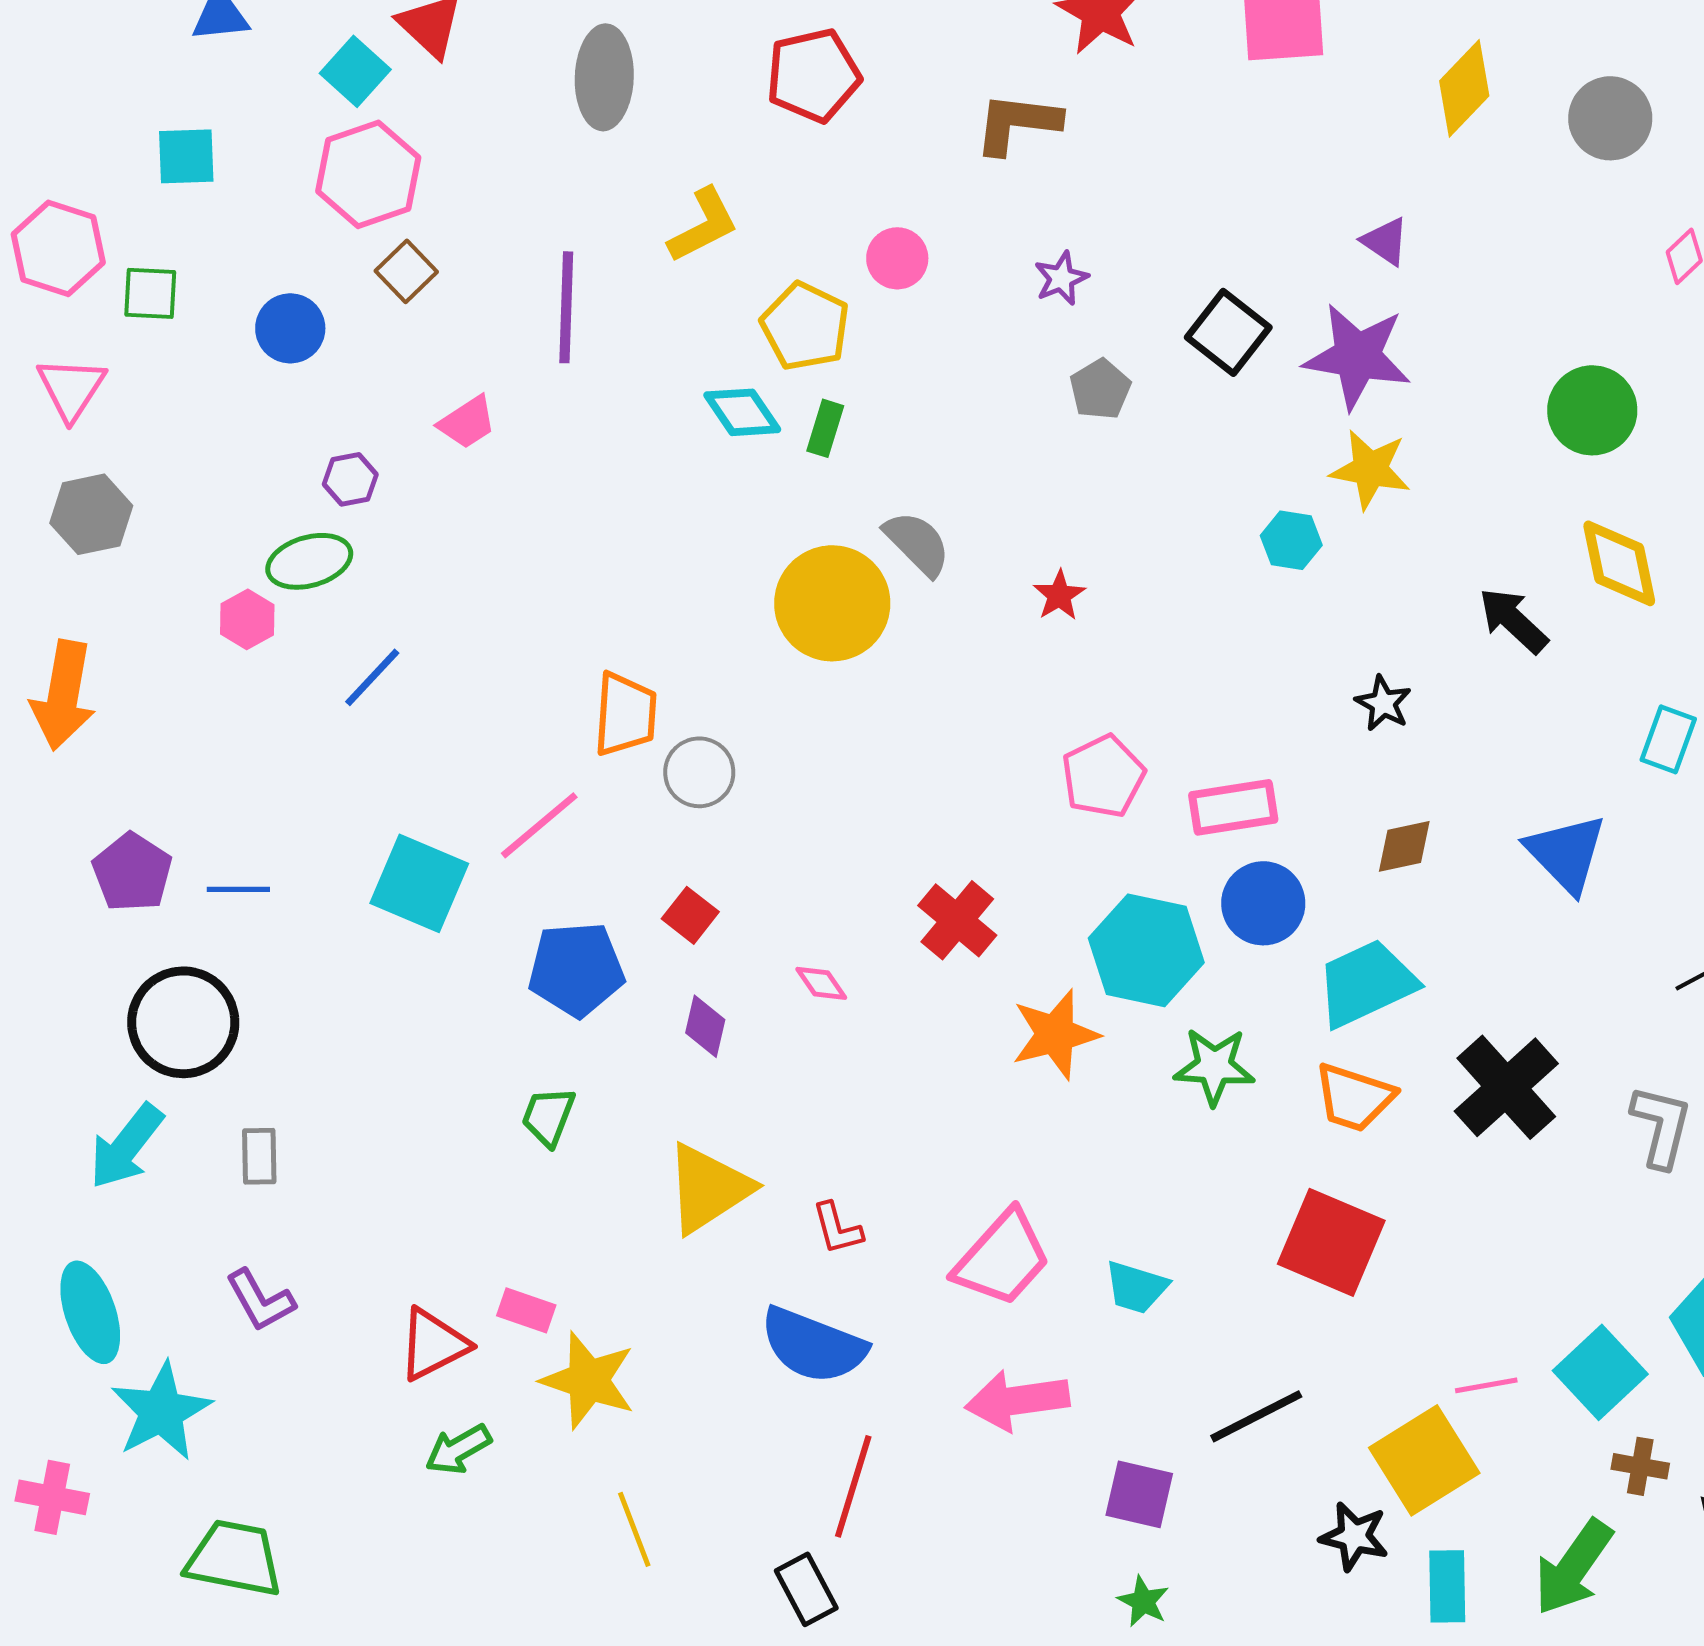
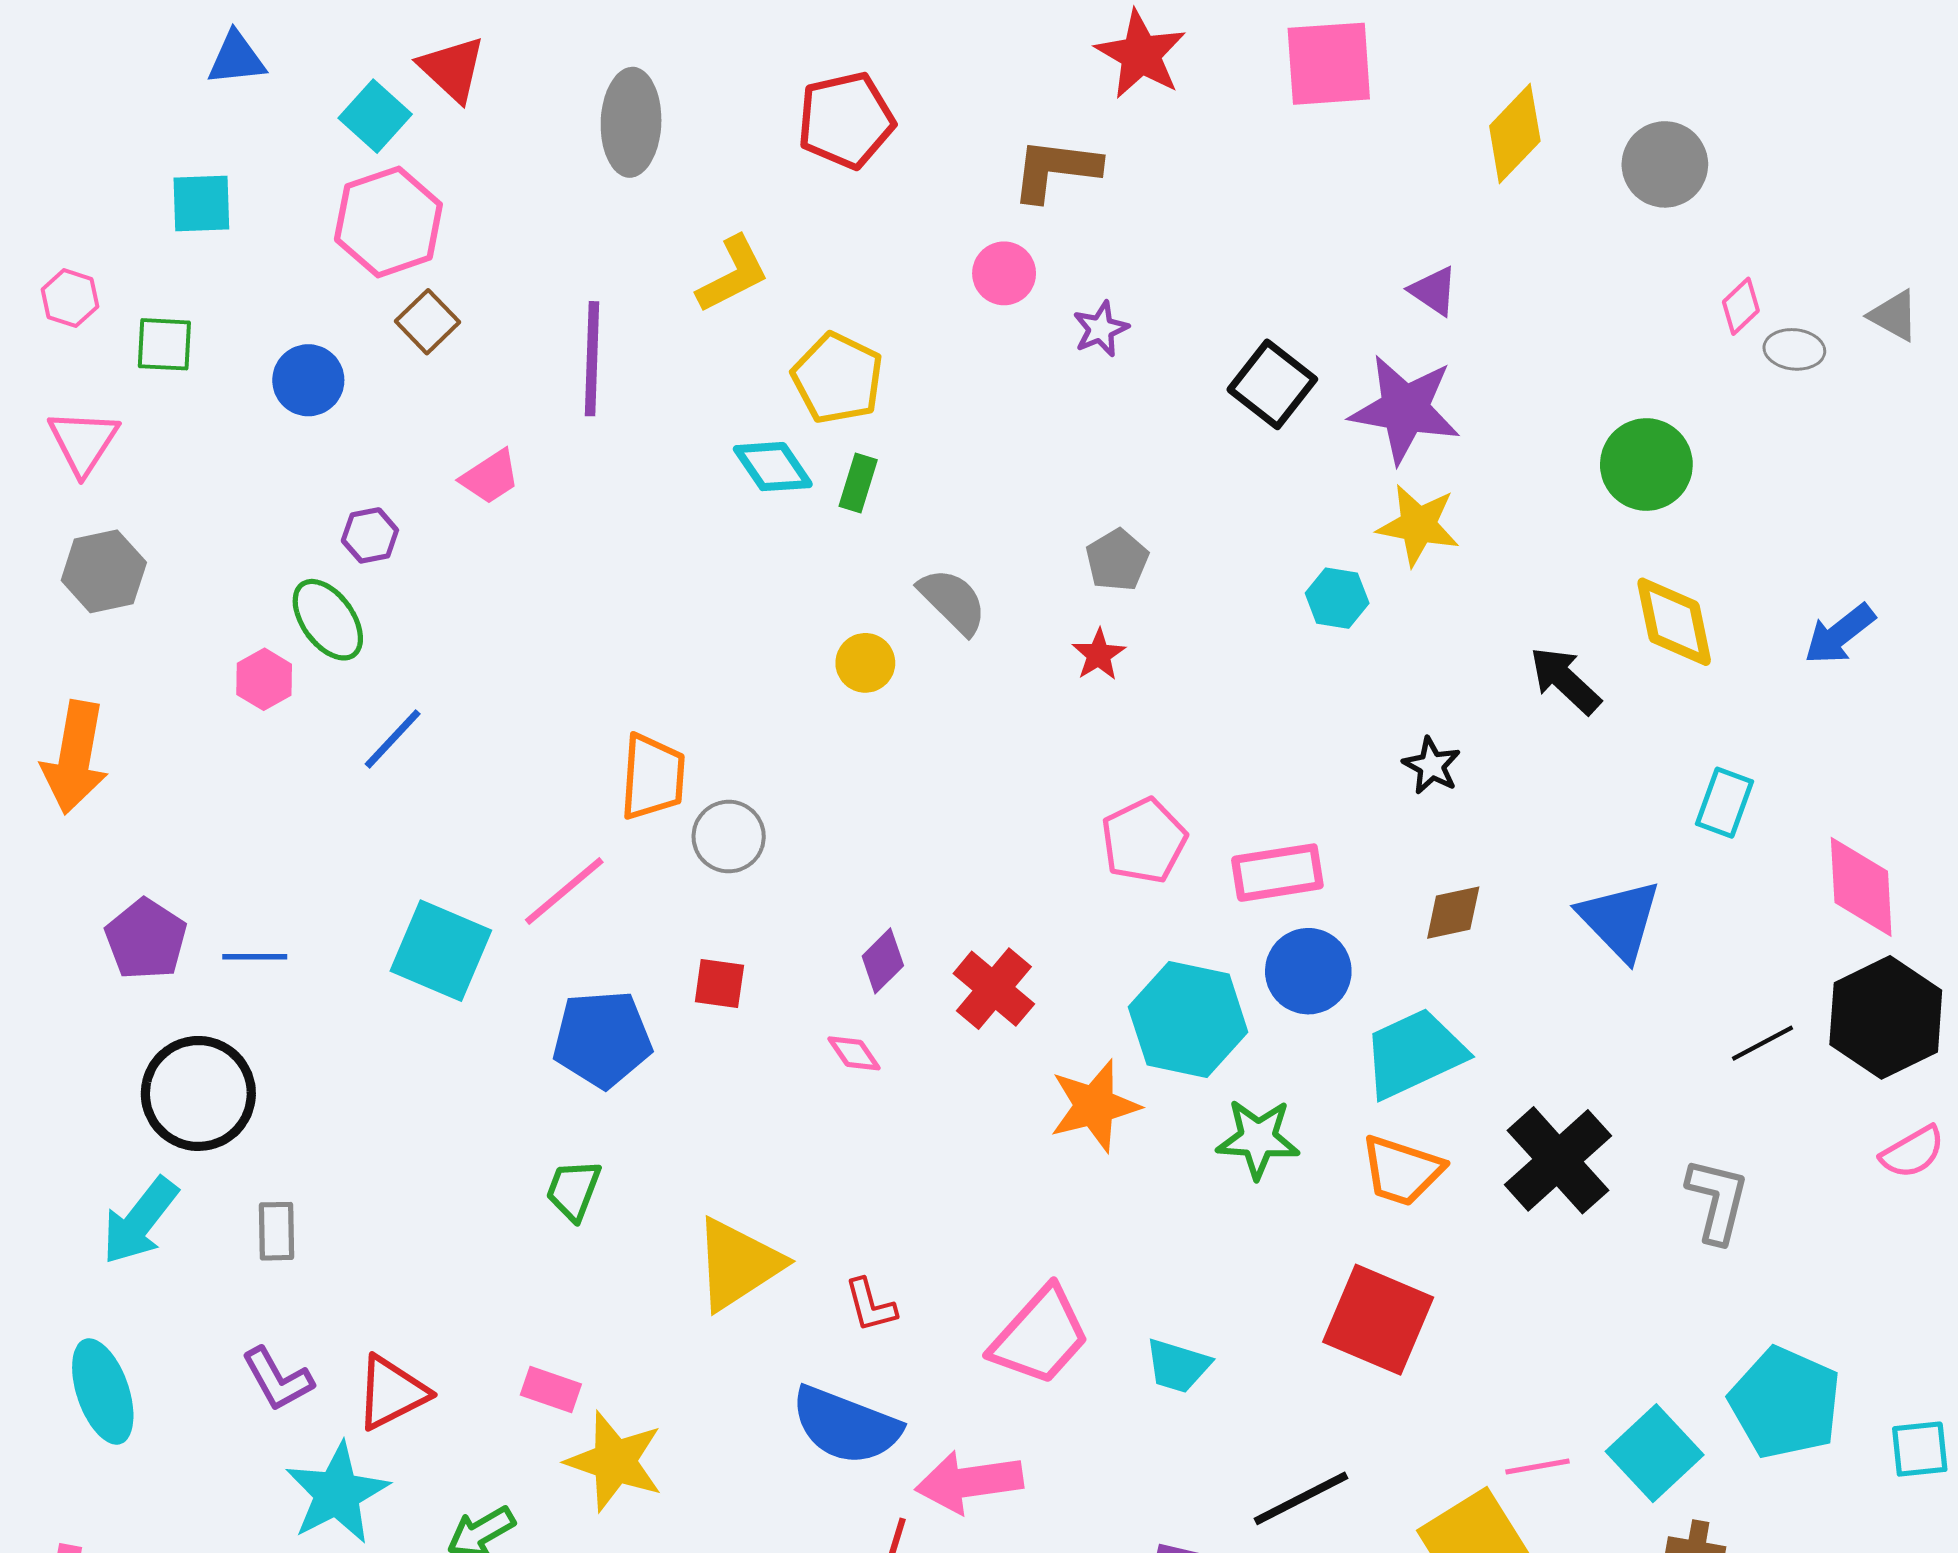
pink hexagon: (58, 248) -> (70, 298), size x0.6
pink circle: (897, 258) -> (1004, 273), moved
gray pentagon: (1100, 389) -> (1117, 560), moved
green ellipse: (309, 561) -> (328, 620), turned 70
yellow circle: (832, 603) -> (865, 663), size x0.5
red square: (690, 915) -> (719, 984), turned -30
purple diamond: (705, 1026) -> (883, 961), moved, turned 32
red triangle: (433, 1344) -> (392, 1393), moved
pink arrow: (1017, 1400) -> (969, 1482), moved
cyan star: (161, 1411) -> (337, 1493), moved

